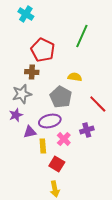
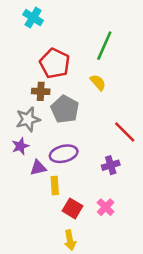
yellow semicircle: (75, 77) -> (98, 82), moved, turned 40
gray pentagon: (61, 97) -> (65, 109), moved
pink cross: (64, 139) -> (106, 207), moved

